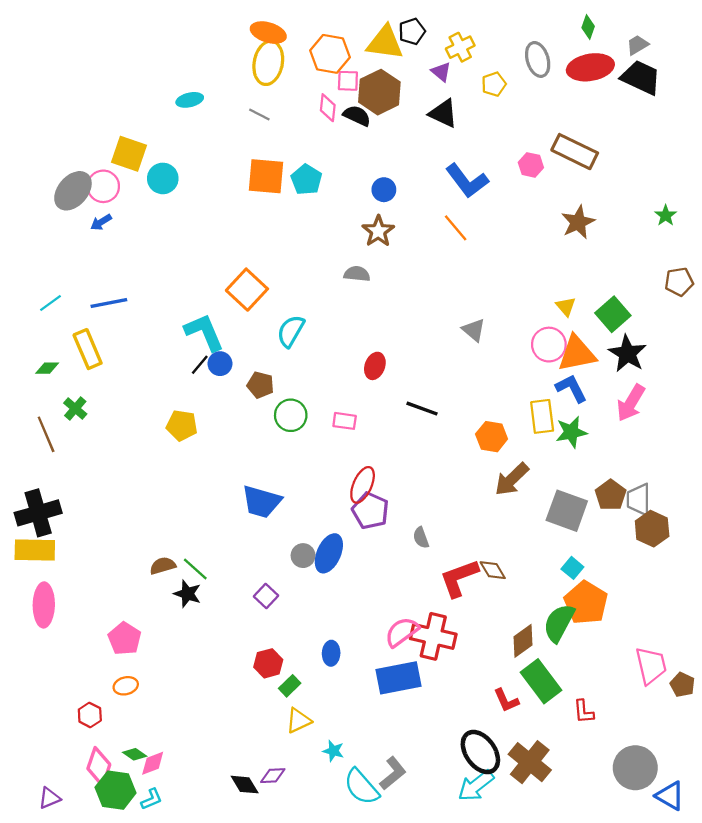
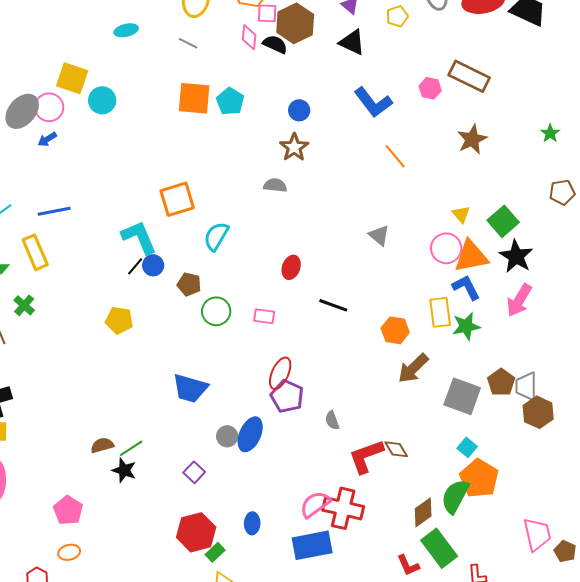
orange line: (456, 228) -> (395, 156), moved
orange square: (247, 290) -> (177, 199), turned 30
green line: (195, 569) -> (131, 448), turned -75
red hexagon: (268, 663) -> (196, 532), size x1.5

